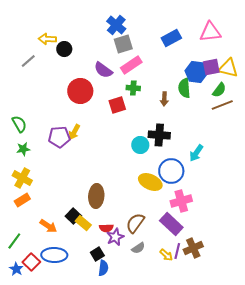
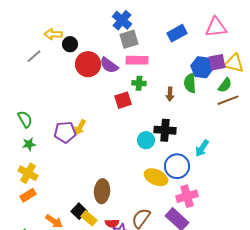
pink rectangle: (131, 65) -> (137, 60), turned 35
red circle: (80, 91) -> (88, 64), moved

